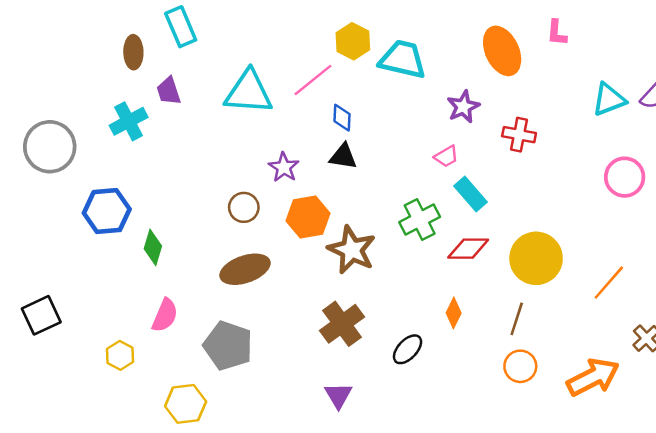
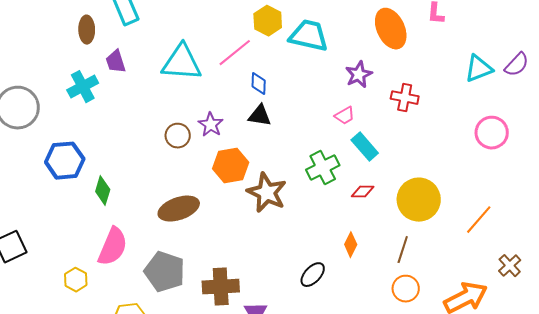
brown circle: (244, 207) -> (178, 136), moved
red diamond: (468, 249) -> (363, 192), size x0.7
pink semicircle: (165, 315) -> (113, 247), size x1.4
brown cross: (342, 324) -> (221, 287), moved, turned 33

